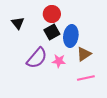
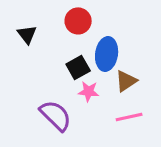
black square: (52, 32) -> (78, 67), moved
purple semicircle: (37, 58) -> (56, 116), moved, turned -85

